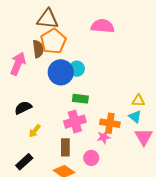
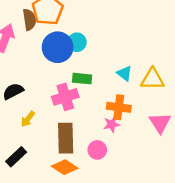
yellow triangle: (138, 101) -> (152, 79), size x1.5
cyan triangle: (135, 117) -> (124, 73), moved
pink cross: (75, 122) -> (65, 97), moved
brown rectangle: (65, 147) -> (66, 138), size x1.4

